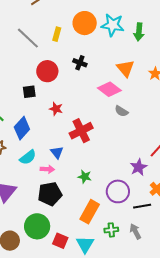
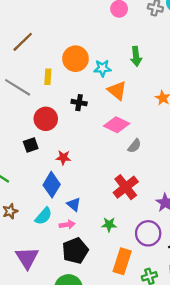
cyan star: (113, 25) -> (103, 68), moved, size x0.7
orange triangle: (126, 68) -> (117, 91), moved
gray semicircle: (121, 111) -> (134, 146), turned -72
blue diamond: (22, 128) -> (52, 185), moved
red cross: (81, 131) -> (126, 187), moved

